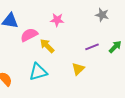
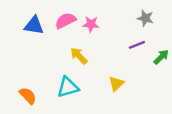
pink semicircle: (29, 35) -> (65, 21), moved
purple line: (92, 47) -> (137, 45), moved

